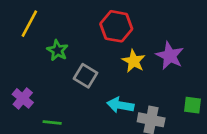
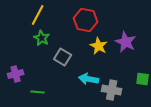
yellow line: (29, 24) -> (38, 15), moved
purple cross: (23, 98) -> (16, 74), turned 35

